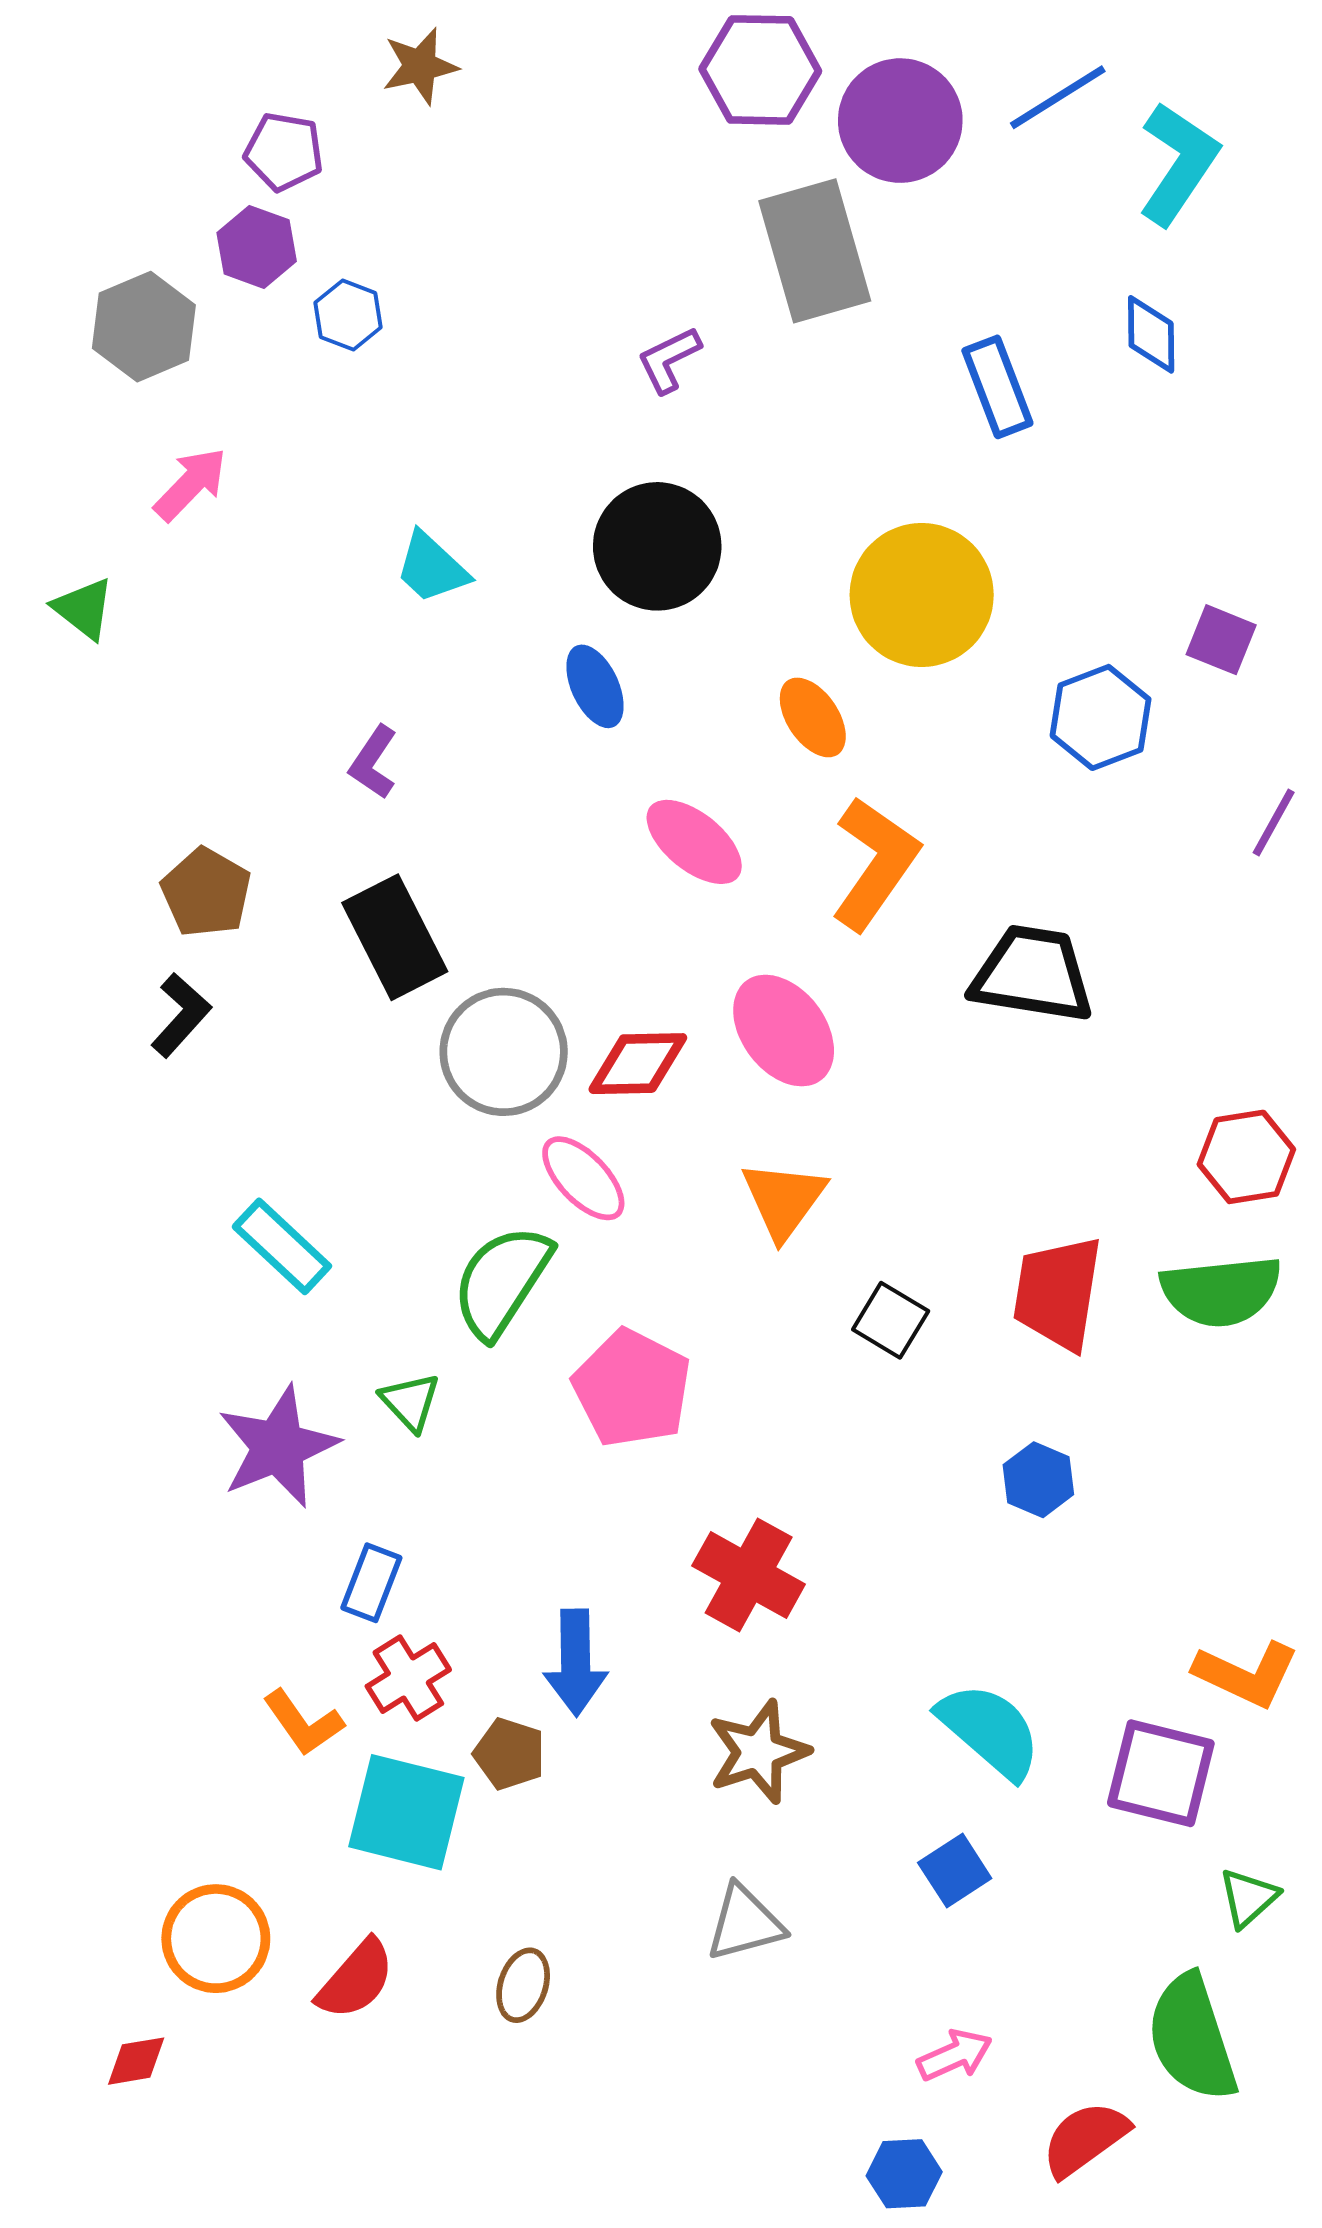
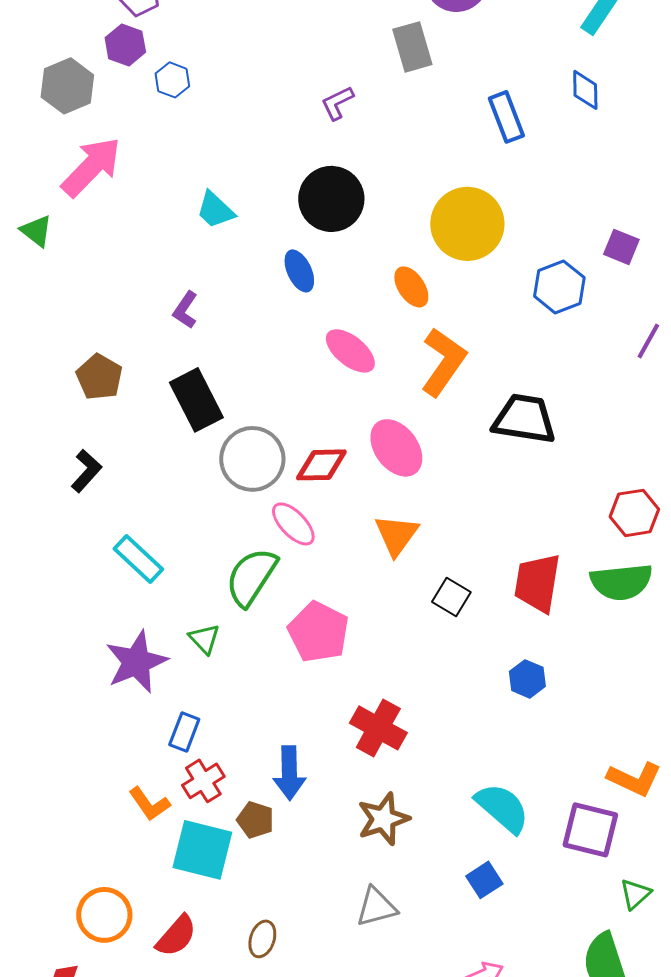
gray rectangle: (815, 251) -> (412, 47), size x0.7
pink arrow: (191, 484) -> (91, 167), size x1.6
black L-shape: (181, 1015) -> (86, 471), moved

